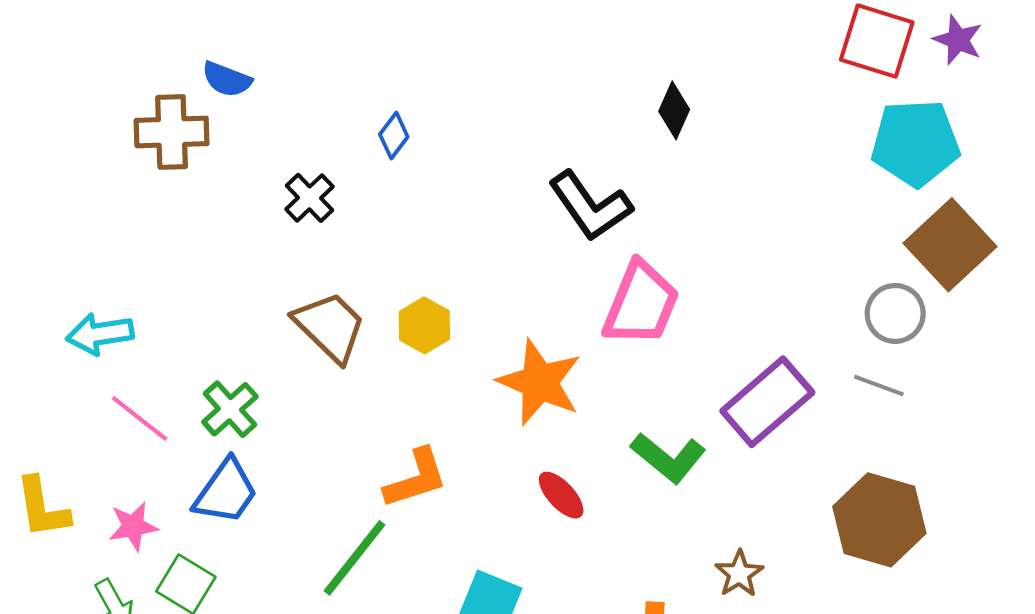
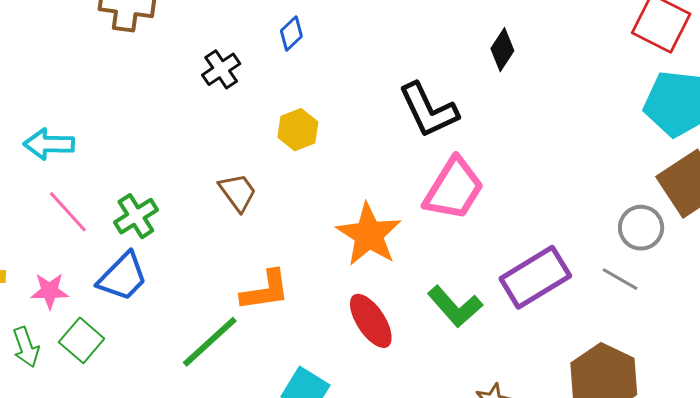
yellow hexagon: (424, 325) -> (298, 130), moved
brown trapezoid: (330, 327) -> (238, 192), moved, size x0.7
red ellipse: (561, 495) -> (371, 321), size x1.4

